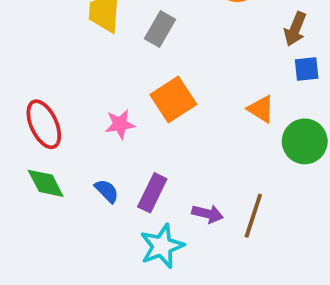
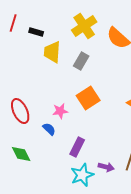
green diamond: (46, 183) -> (21, 154), moved
blue semicircle: (107, 191) -> (49, 129), moved
purple arrow: (208, 214) -> (106, 167), moved

